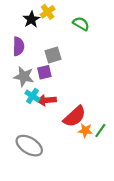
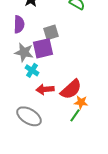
purple square: (44, 72) -> (43, 48), size x1.5
red arrow: (46, 100) -> (45, 89), moved
green line: (100, 130) -> (75, 115), moved

